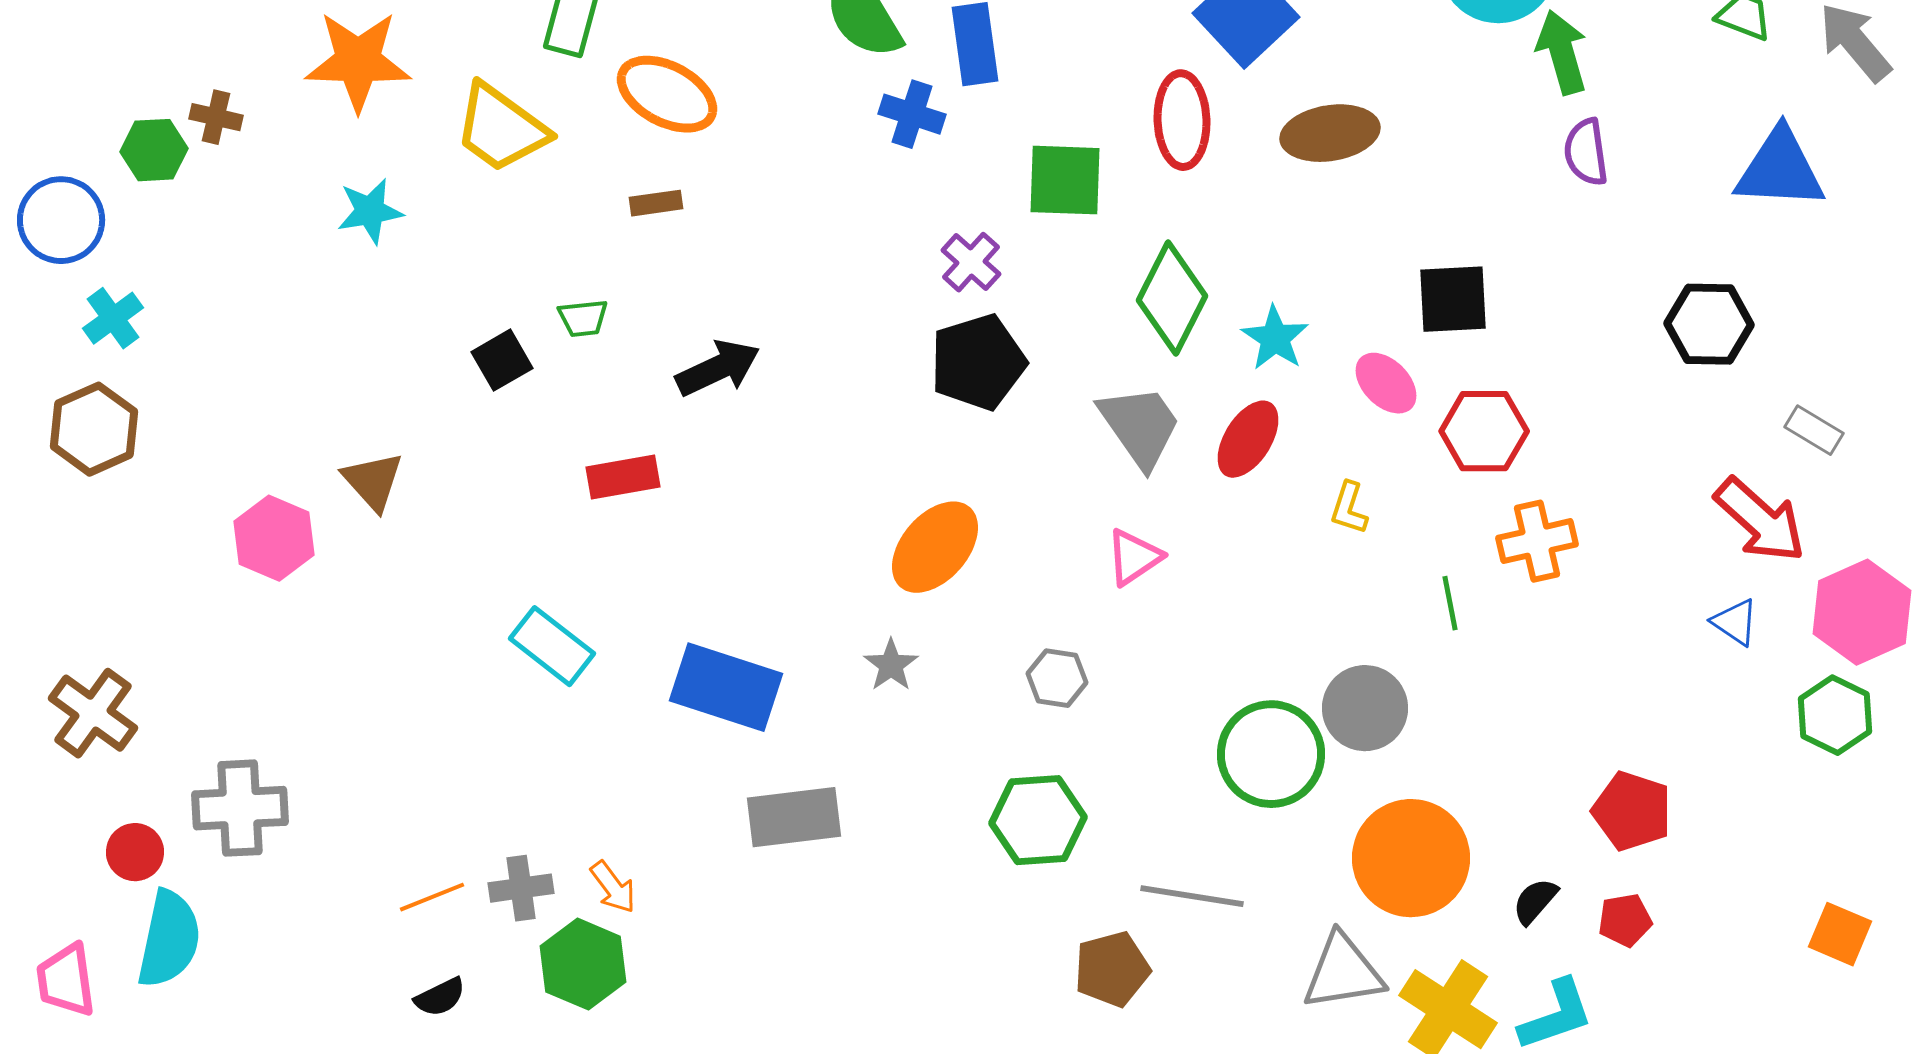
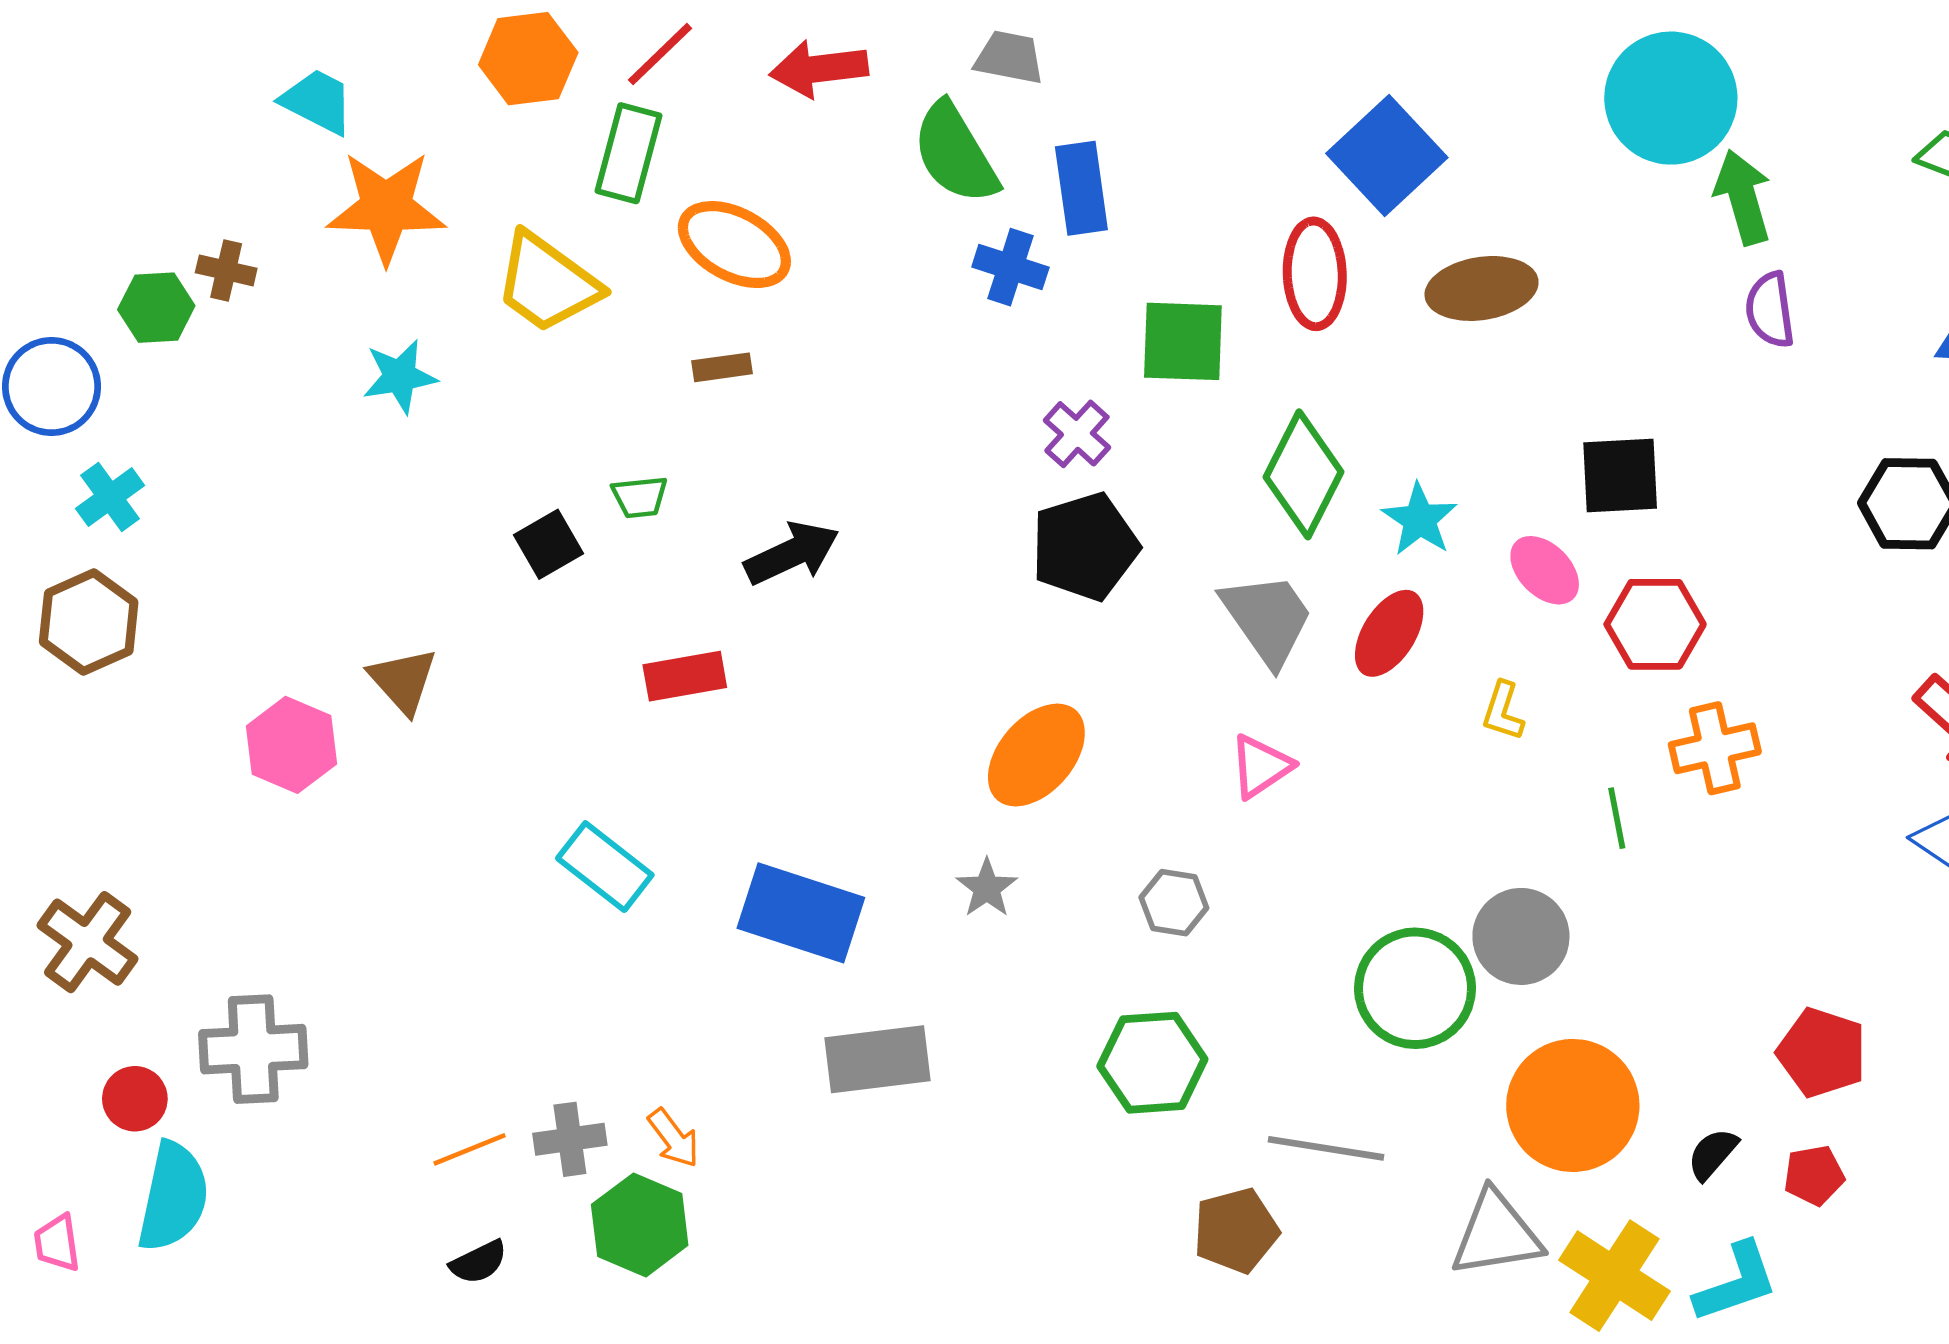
pink trapezoid: (66, 980) -> (57, 1243), size x0.7

